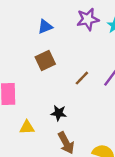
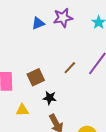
purple star: (88, 19) -> (63, 18), moved
brown square: (45, 60) -> (36, 77), moved

